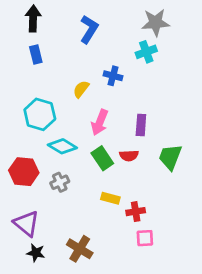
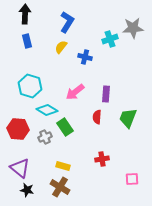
gray star: (156, 23) -> (133, 28), moved
yellow semicircle: (81, 89) -> (61, 47), moved
pink arrow: (100, 122) -> (75, 92), turned 30
red semicircle: (129, 156) -> (97, 117), turned 96
green rectangle: (102, 158) -> (65, 127), moved
yellow rectangle: (110, 198) -> (63, 166), moved
pink square: (145, 238) -> (132, 179), moved

